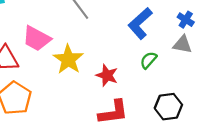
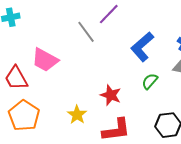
yellow star: (68, 59) -> (77, 115), moved, size x0.7

